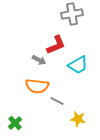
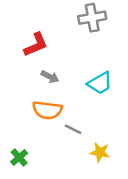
red L-shape: (56, 45) -> (36, 45), moved

